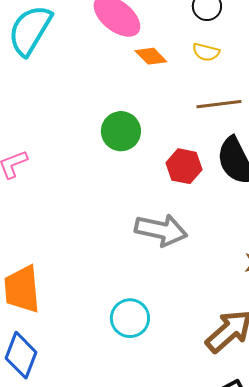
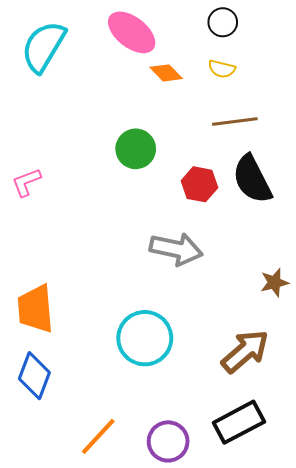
cyan circle: (130, 318) -> (145, 338), size x1.4

